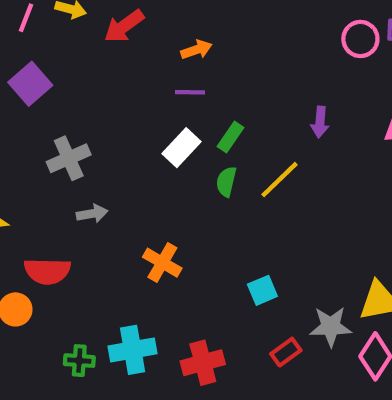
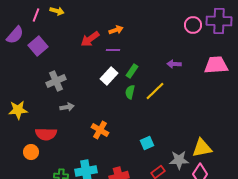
red arrow: (124, 26) -> (90, 39), moved
purple arrow: (320, 122) -> (174, 64), turned 88

